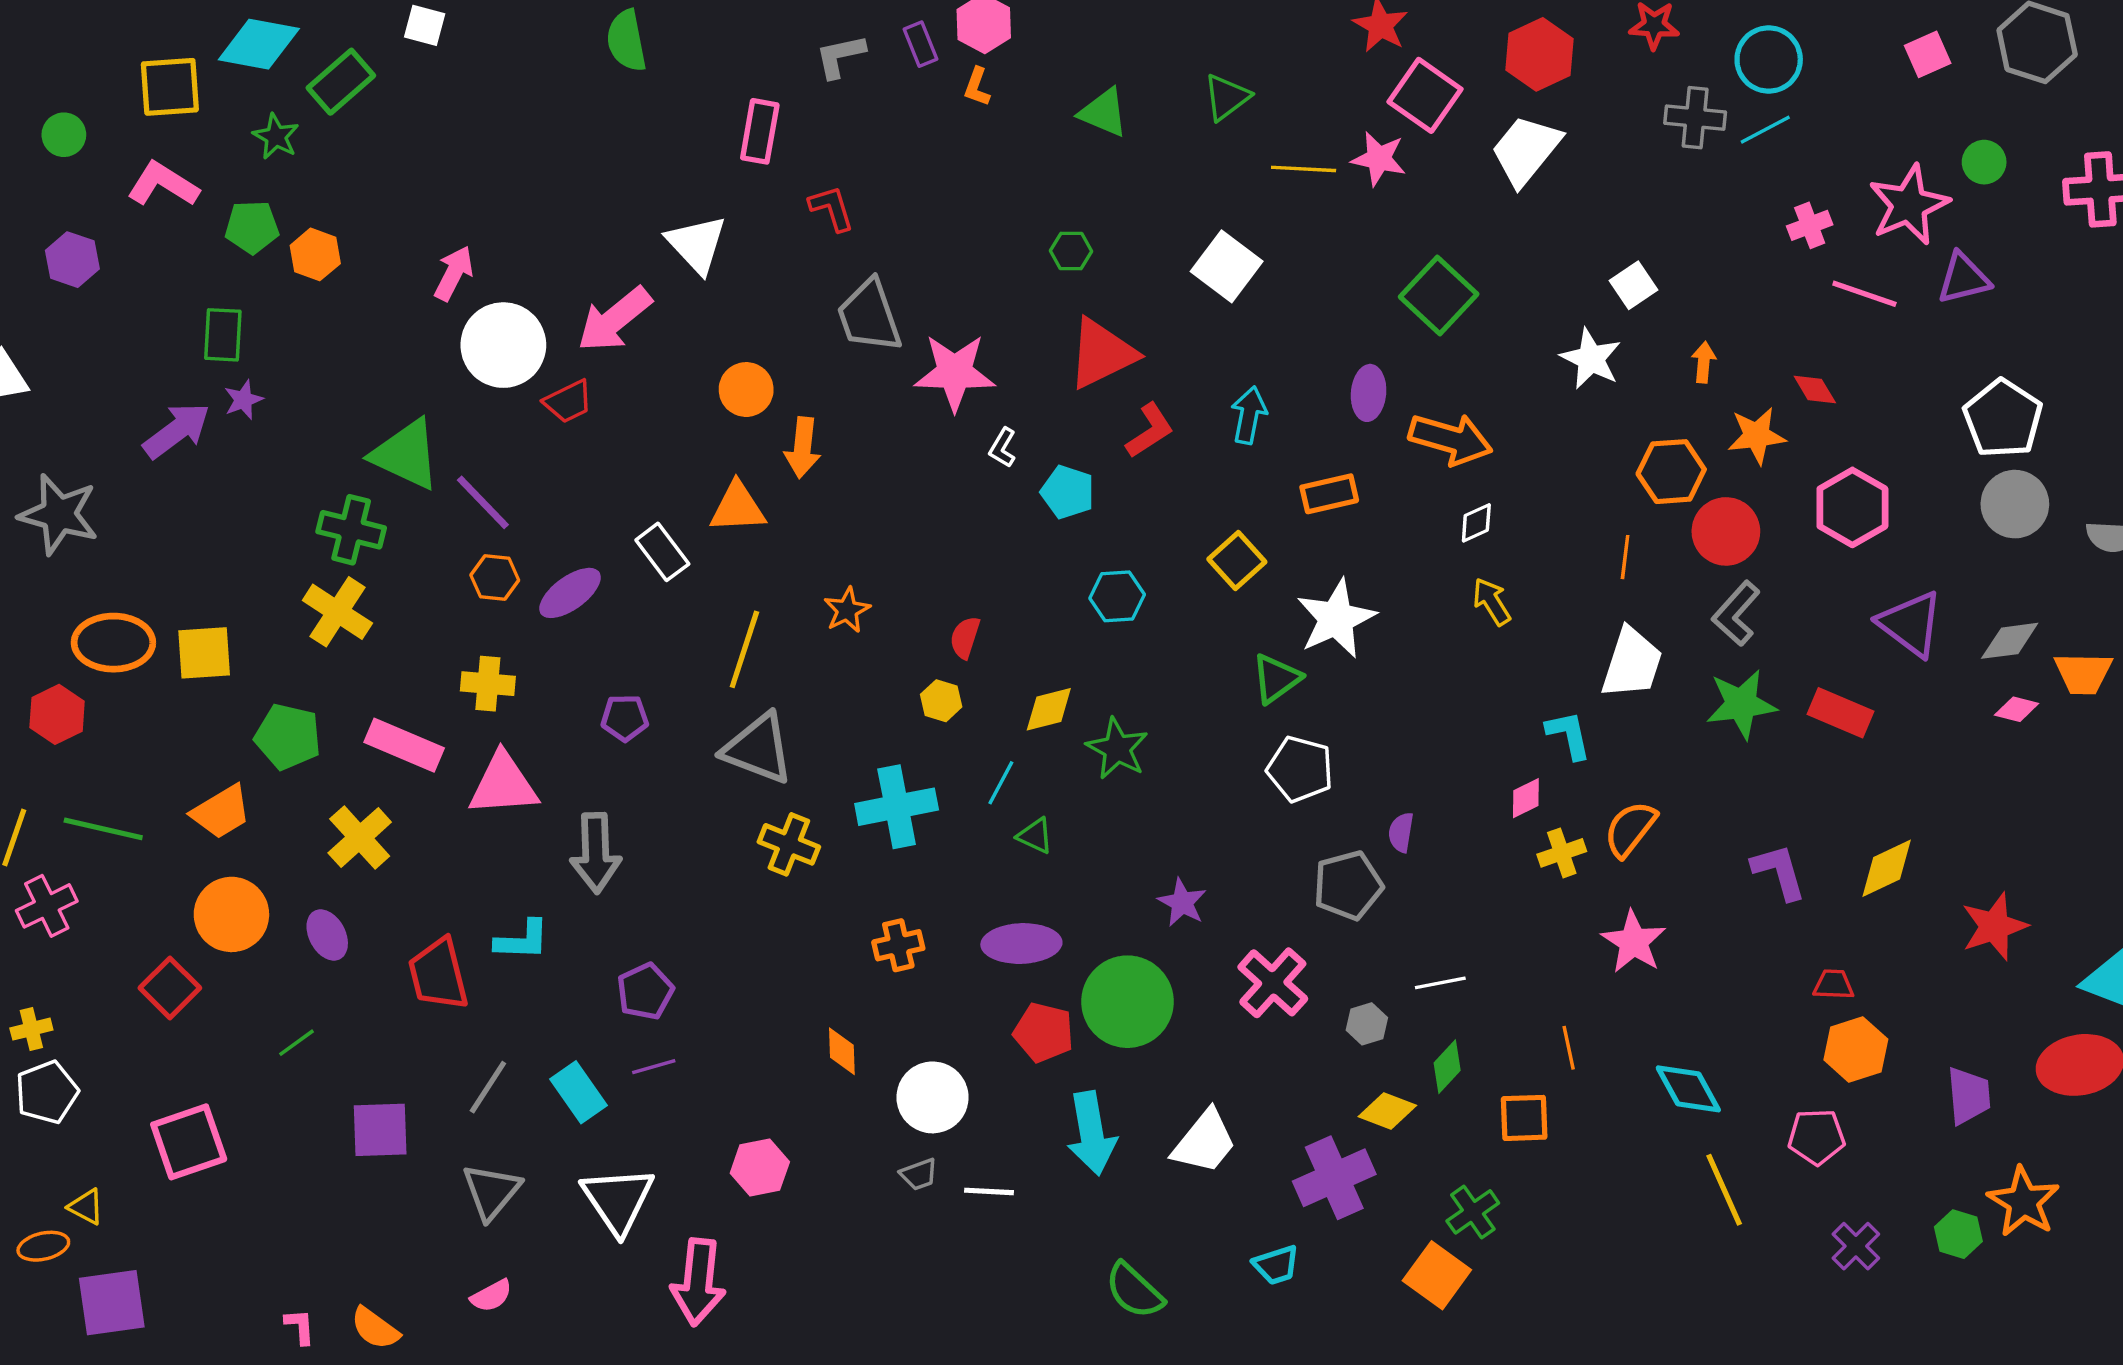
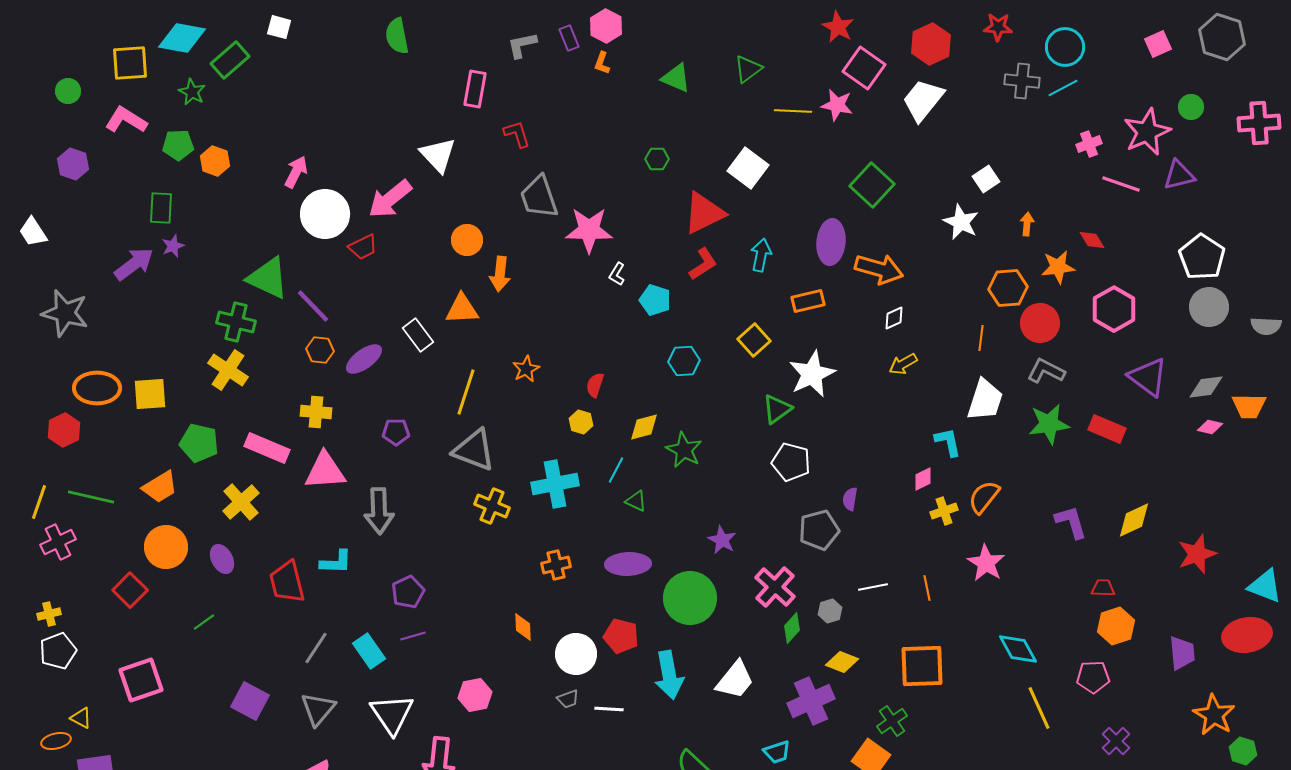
red triangle: (1102, 354) -> (704, 213), moved
purple ellipse: (1369, 393) -> (831, 242), size x1.4
yellow arrow: (1492, 602) -> (903, 364), turned -88
gray L-shape: (1736, 614) -> (1046, 371), turned 75
red pentagon: (1044, 1032) -> (621, 636), moved
orange line: (1569, 1048) -> (927, 588), moved
green diamond: (1447, 1067) -> (792, 628), moved
orange square: (1524, 1118) -> (922, 666), size x1.5
purple square: (380, 1130) -> (250, 701), moved, turned 30
green hexagon: (1958, 1234) -> (1243, 751), moved

